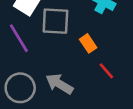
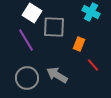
orange rectangle: (88, 43) -> (79, 44), turned 56

